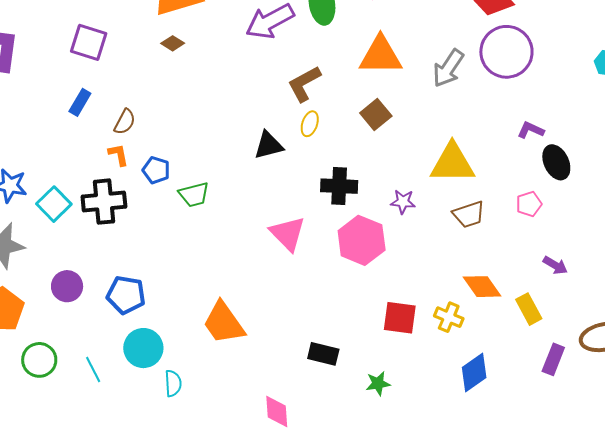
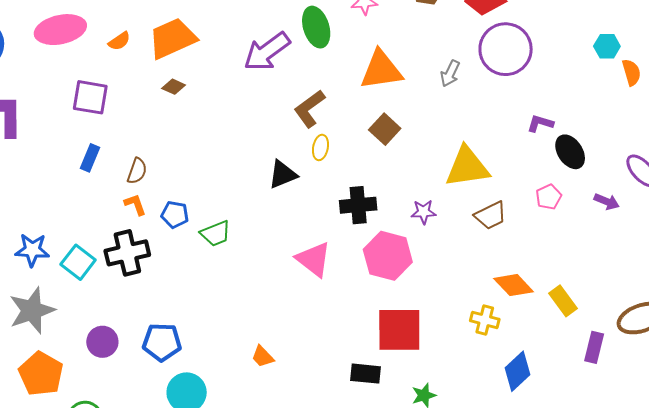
gray arrow: (448, 68) -> (450, 73), size x0.7
purple arrow: (555, 265) -> (607, 202), moved
red square: (400, 318) -> (399, 330), moved, size x1.4
orange trapezoid: (224, 323) -> (263, 357), size x0.5

